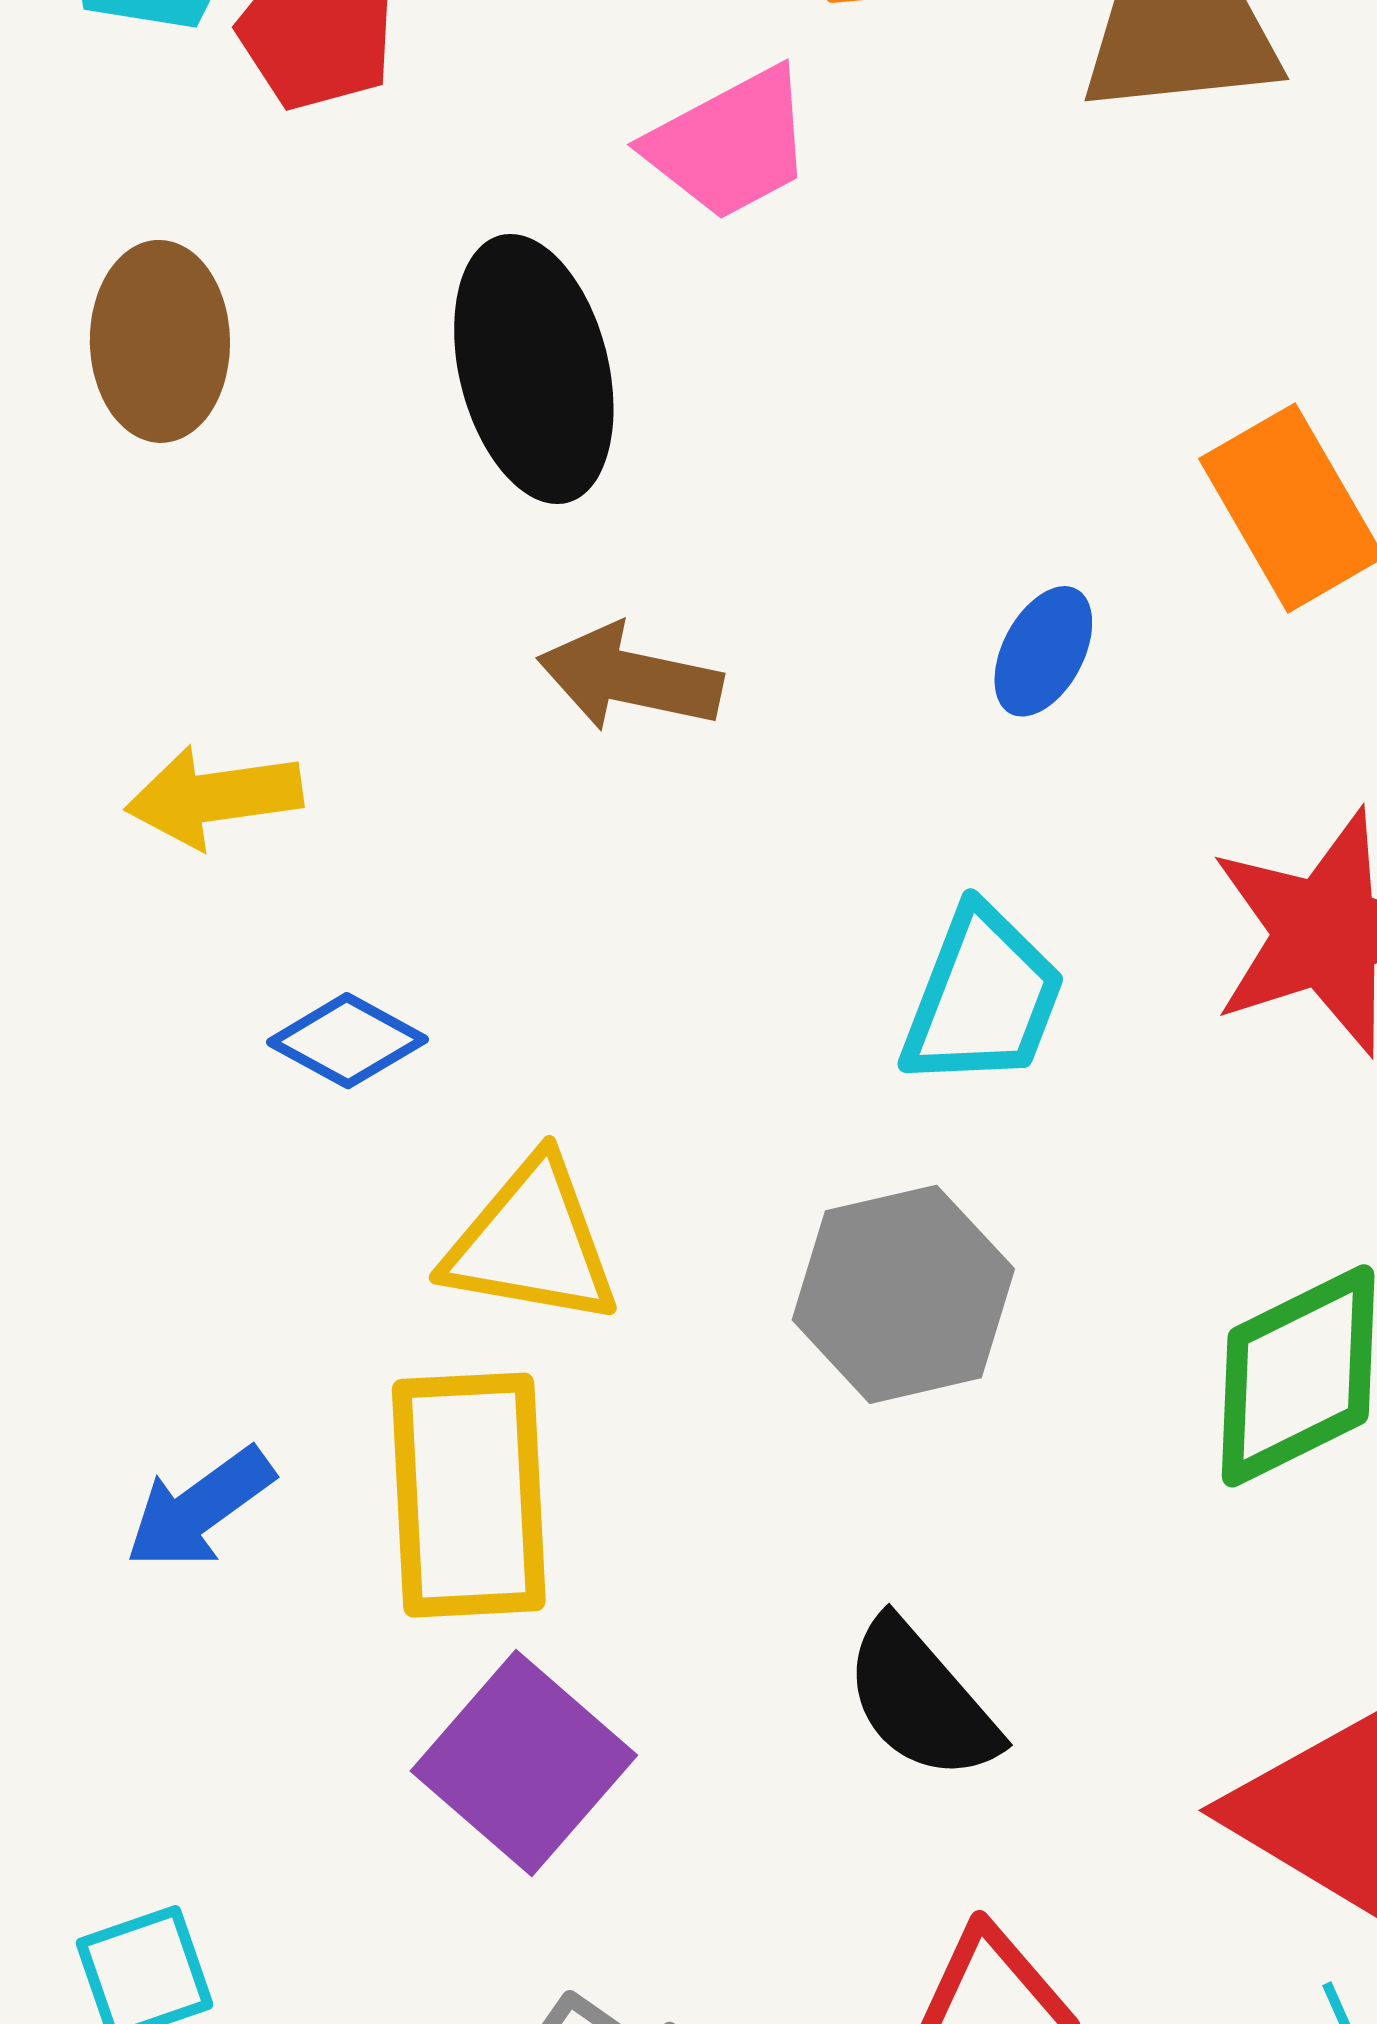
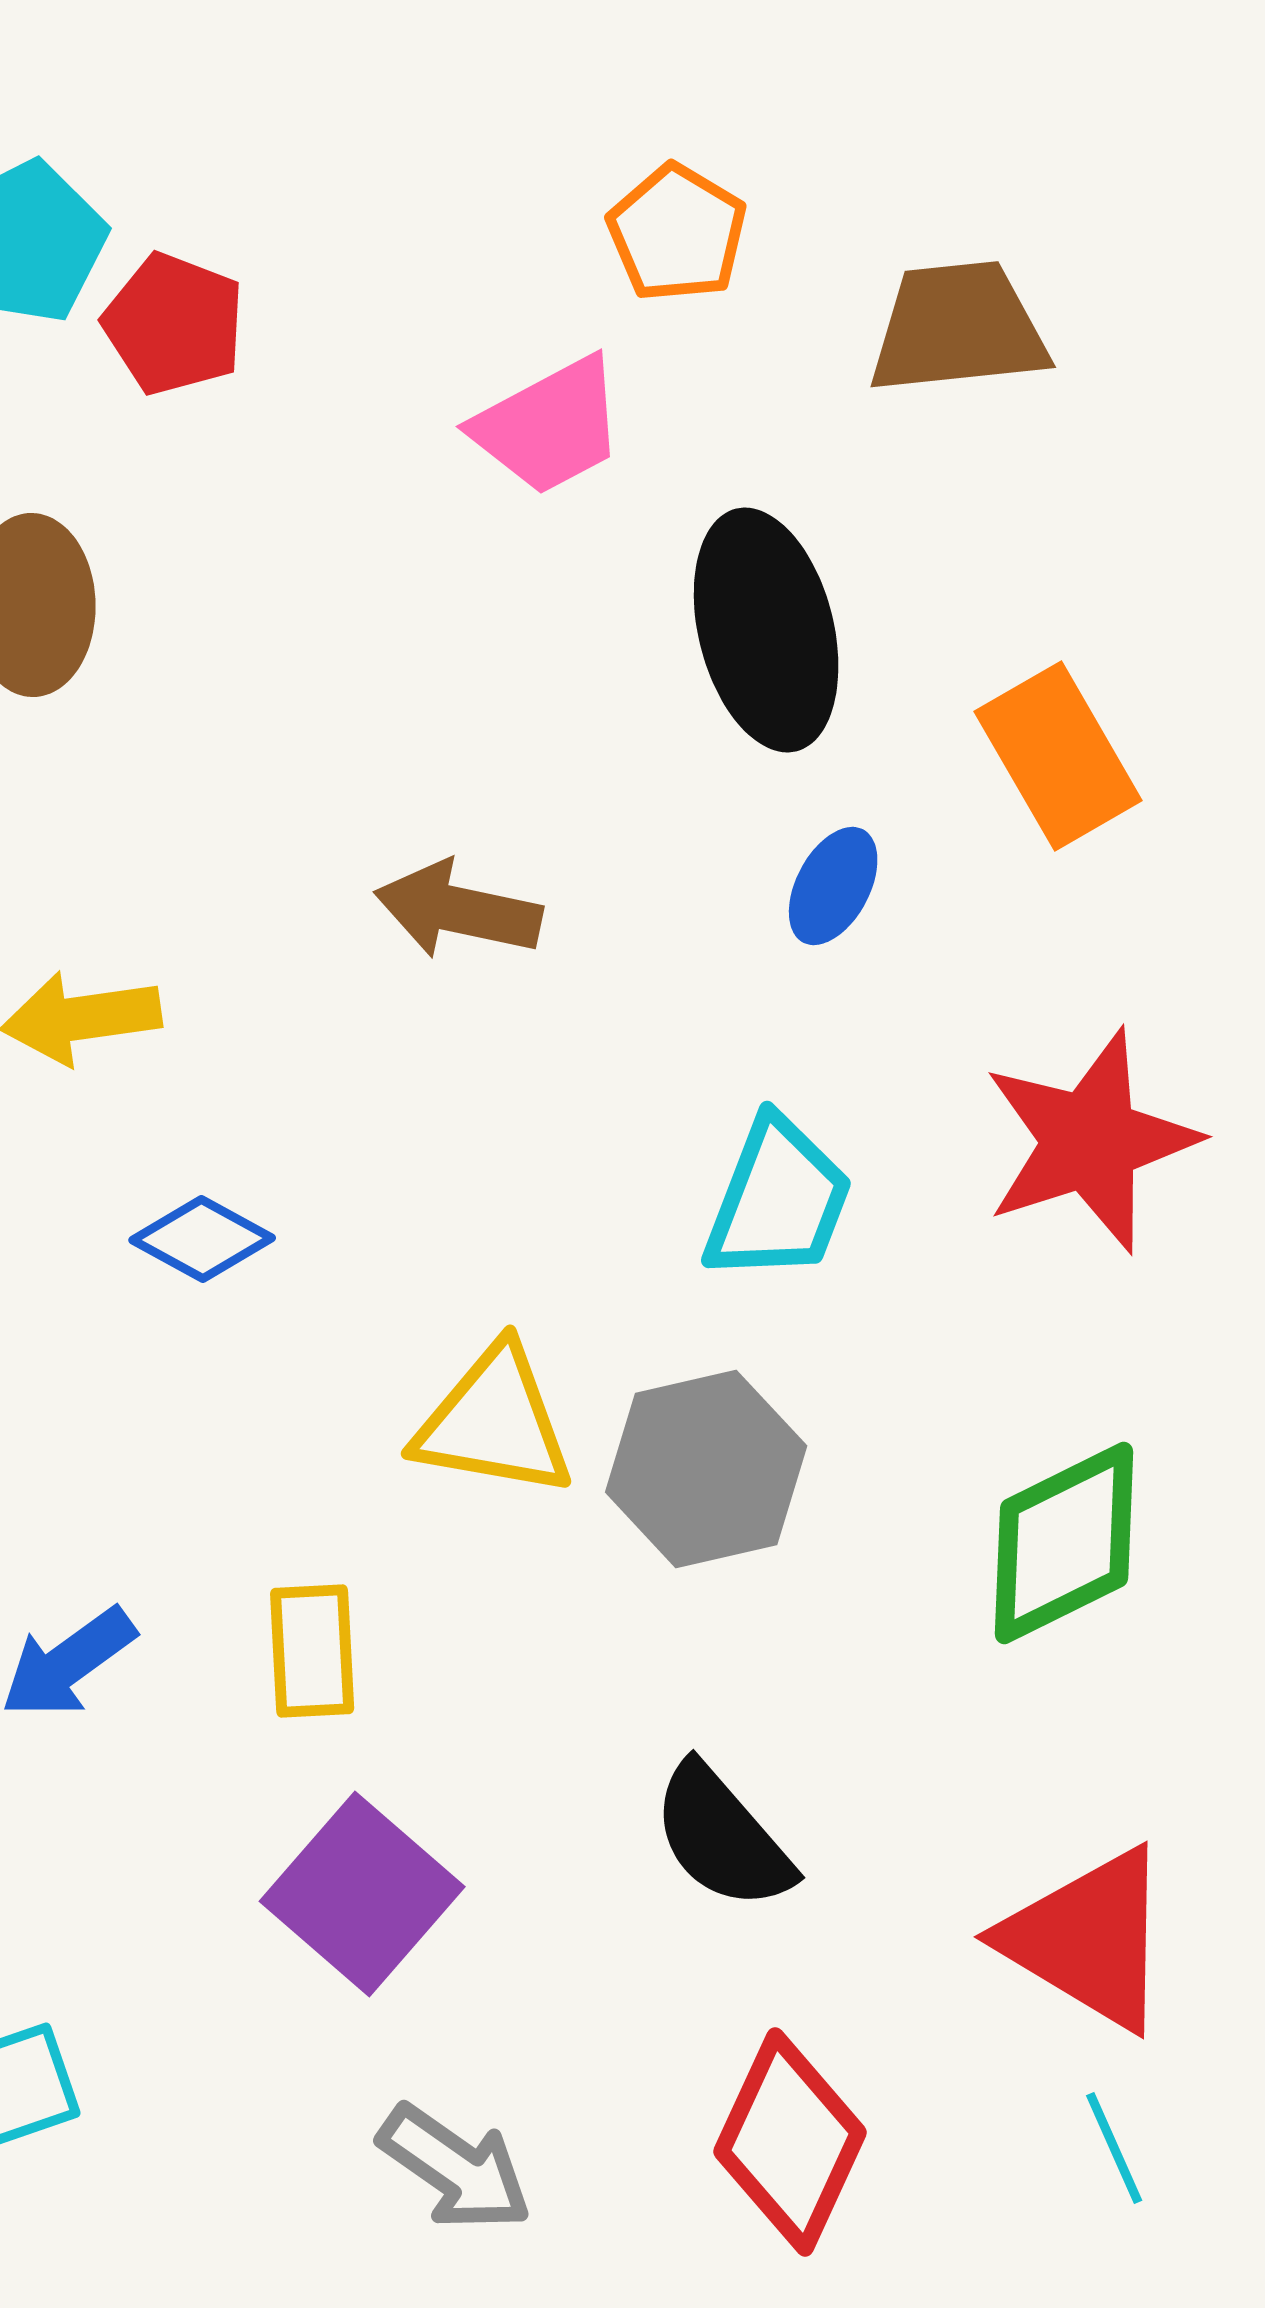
black ellipse: (534, 369) -> (766, 630), moved
yellow triangle: (532, 1242) -> (494, 1422), moved
yellow rectangle: (469, 1495) -> (312, 1651), size x0.6

